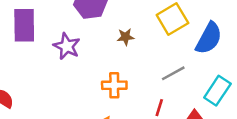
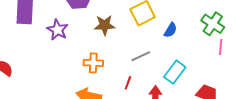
brown star: (126, 37) -> (105, 25), size x1.5
blue semicircle: (209, 38) -> (170, 30), size x0.6

